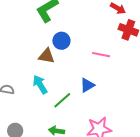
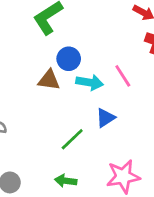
pink line: (101, 55) -> (123, 76), turned 48
cyan arrow: (40, 84) -> (90, 82), moved, turned 132

